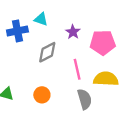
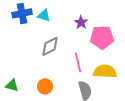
blue cross: (17, 31) -> (22, 13), moved
purple star: (73, 32) -> (81, 22), moved

